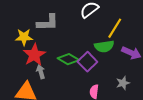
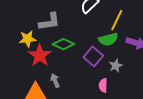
green diamond: (68, 59) -> (63, 44), moved
gray arrow: (41, 72) -> (55, 81), moved
gray star: (123, 83) -> (116, 66), moved

